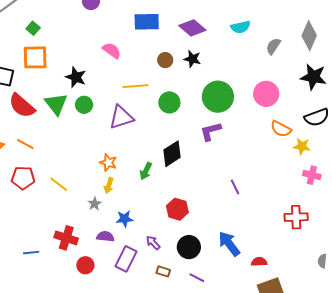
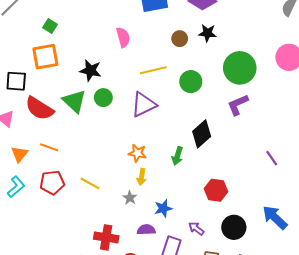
green square: (33, 28) -> (50, 26), moved
pink semicircle: (112, 51) -> (123, 37), turned 48

